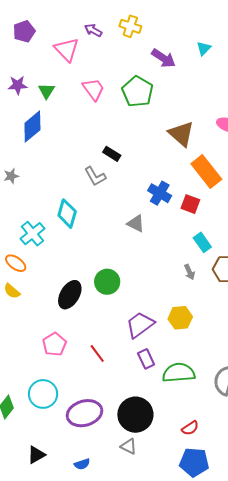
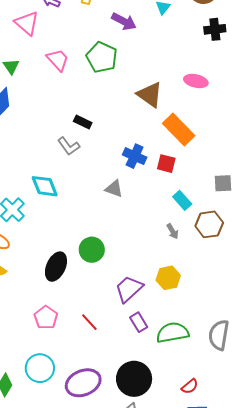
cyan diamond: (67, 214) -> (45, 186), turned -32

